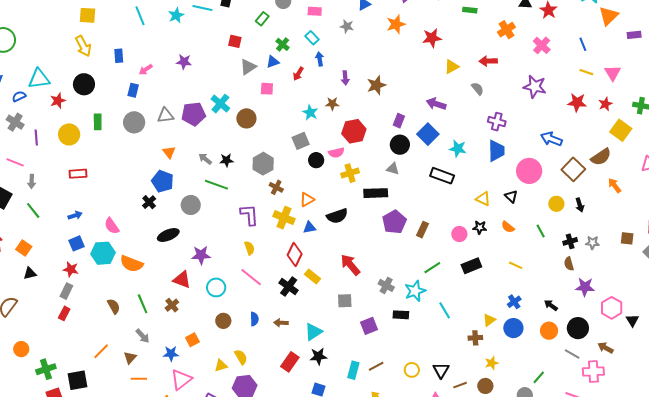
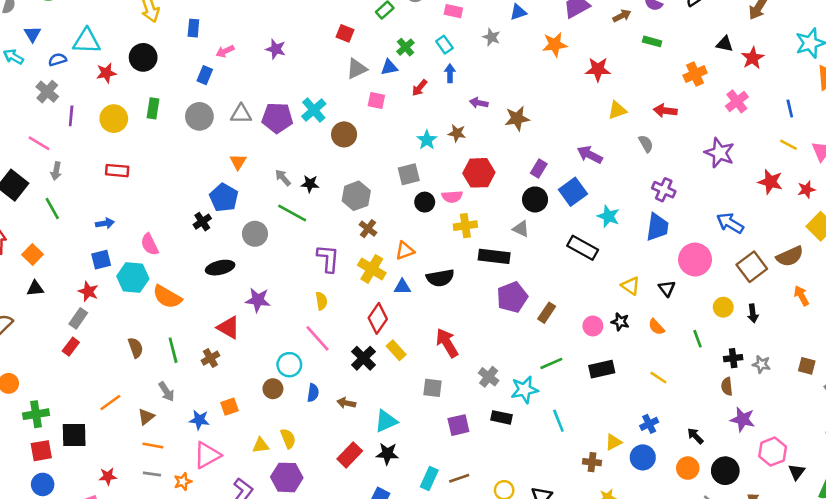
purple arrow: (345, 78) -> (479, 103), turned 96
cyan circle: (216, 287) -> (289, 365), moved

